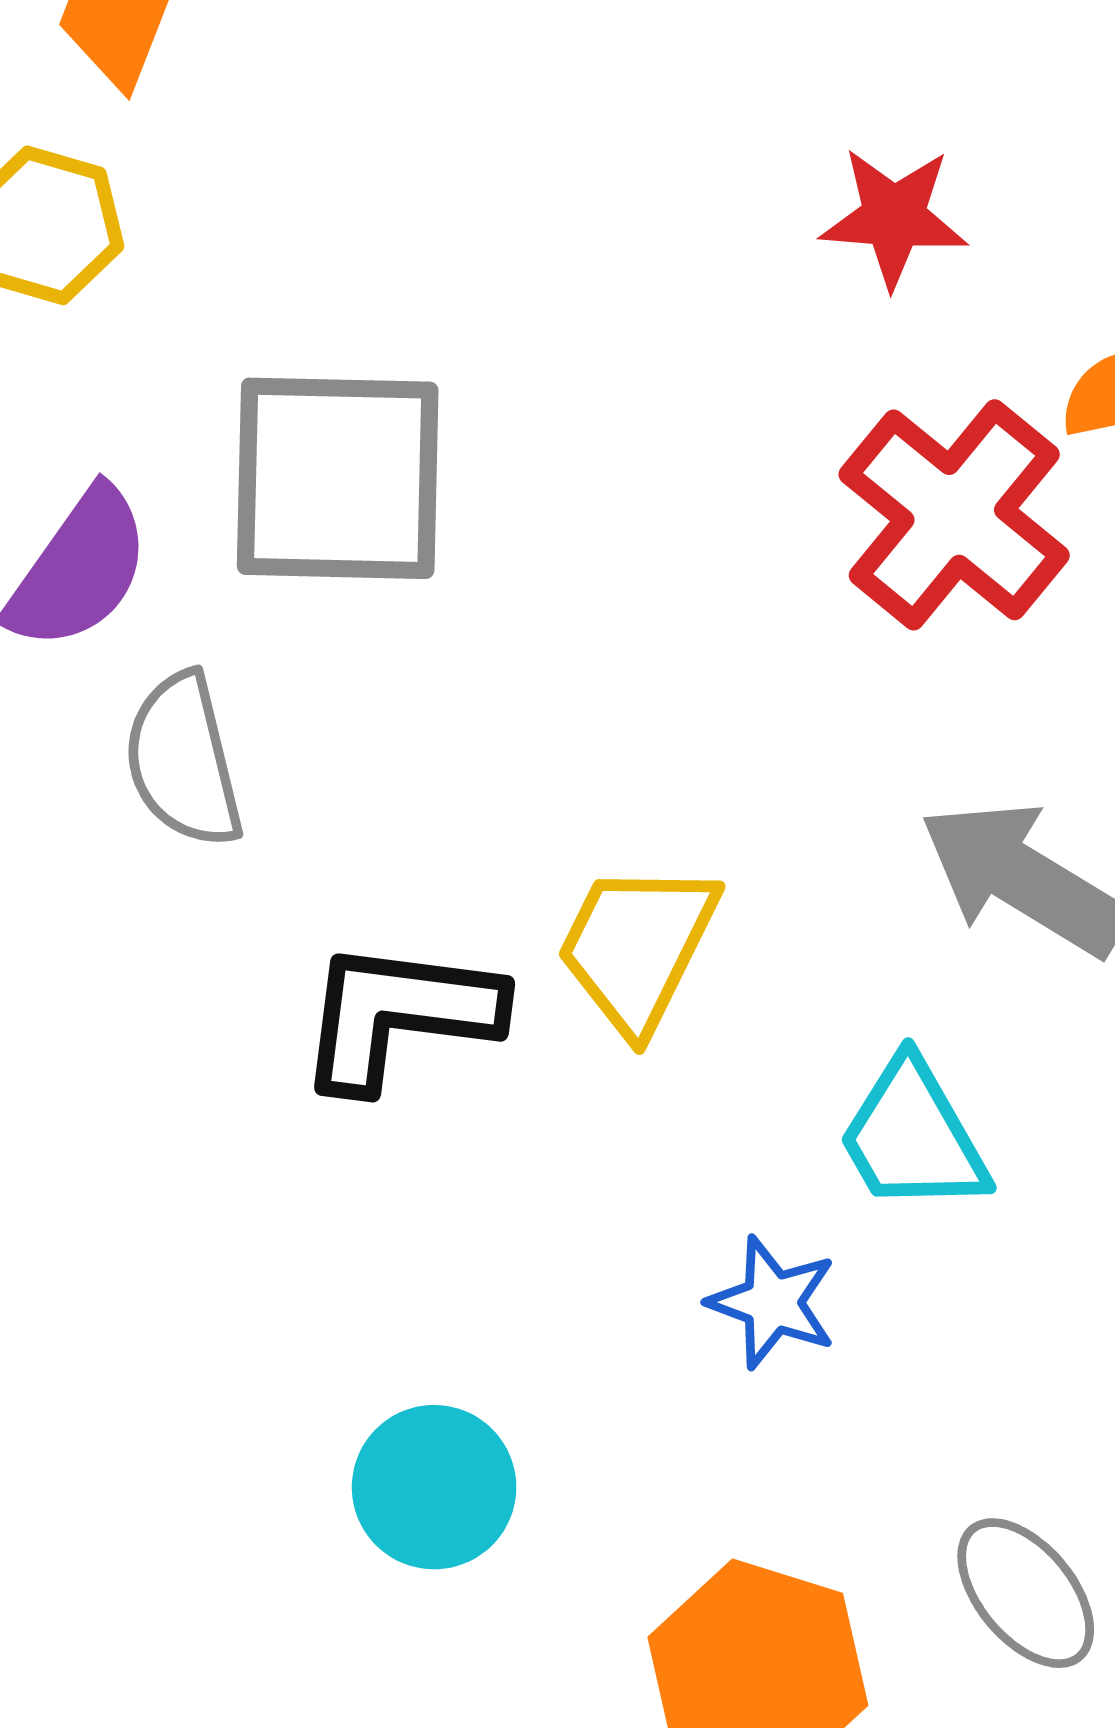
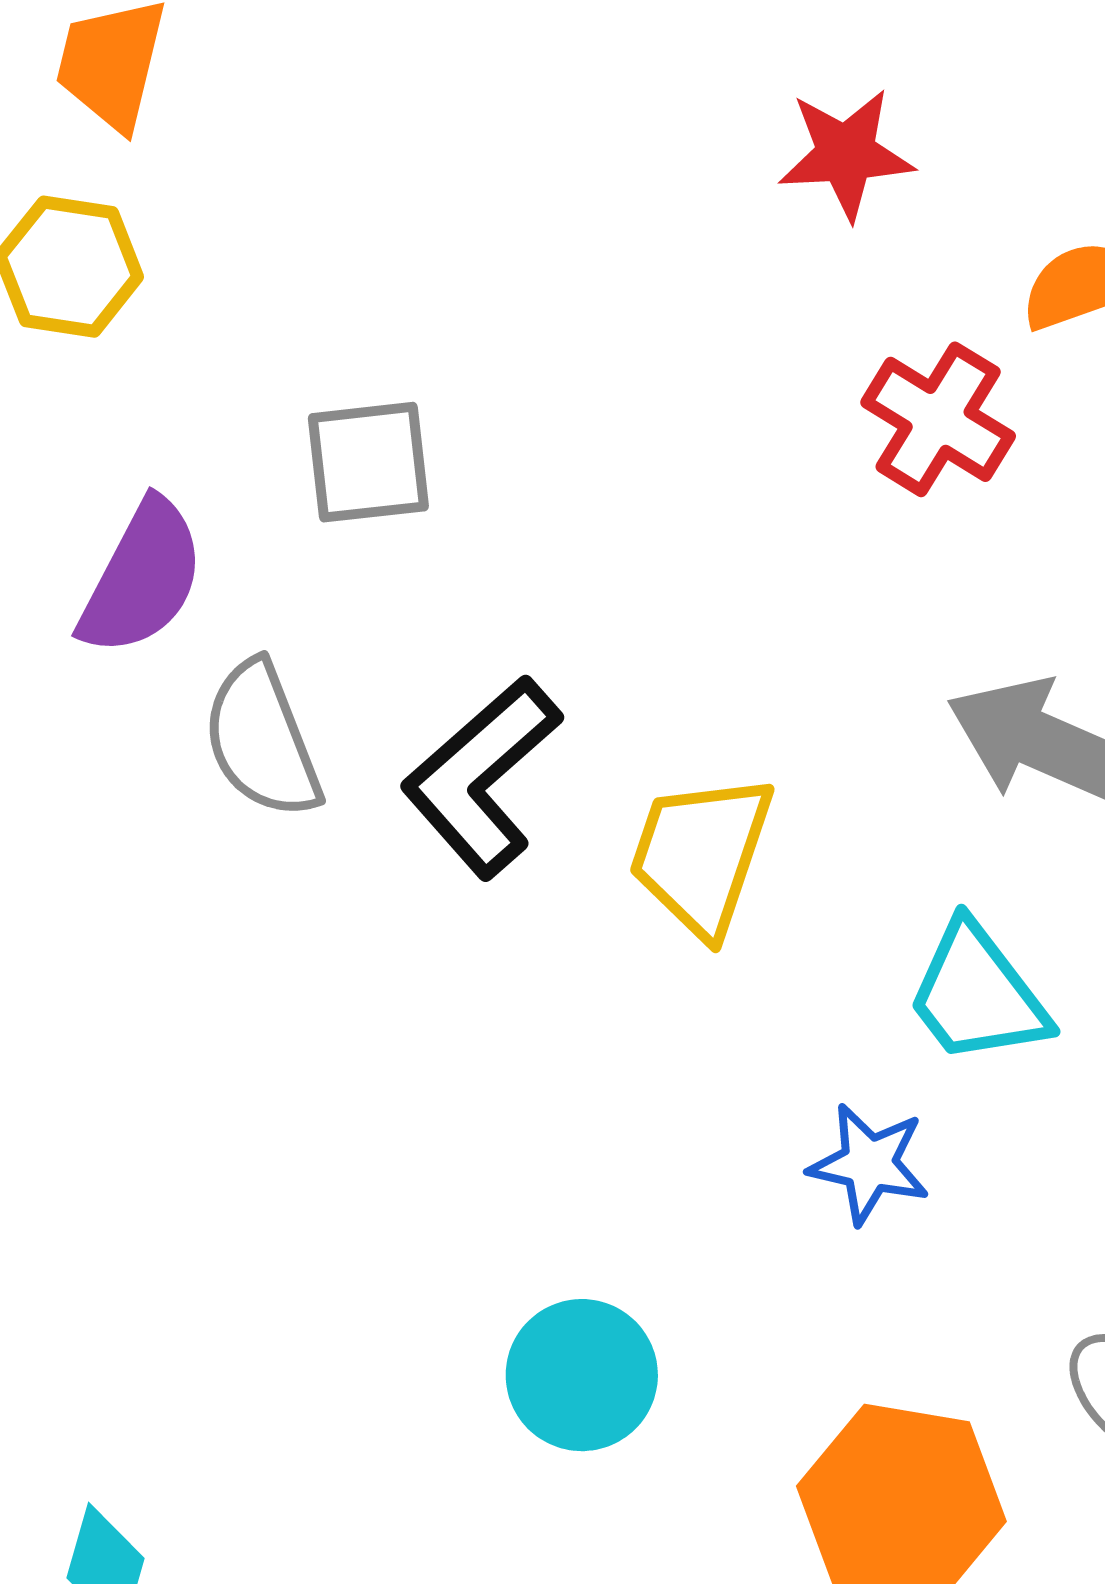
gray square: (338, 478) -> (368, 462), size x0.6
red cross: (954, 515) -> (938, 419), size x0.7
black L-shape: (399, 1015) -> (482, 777), moved, turned -41

